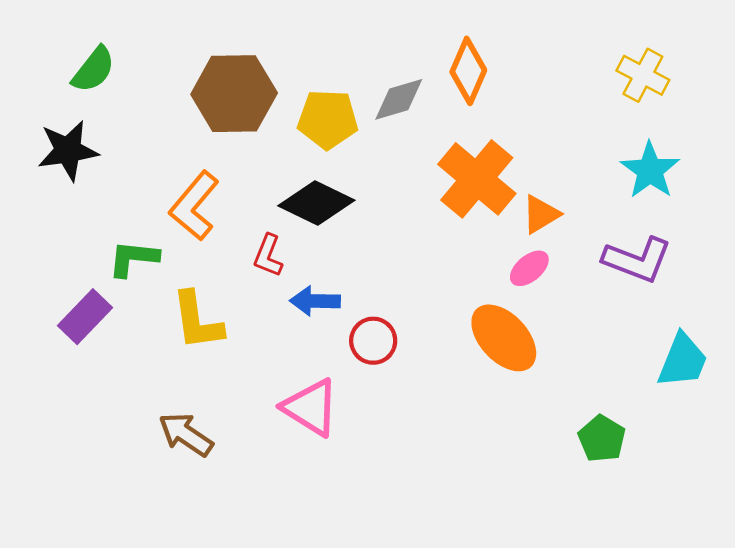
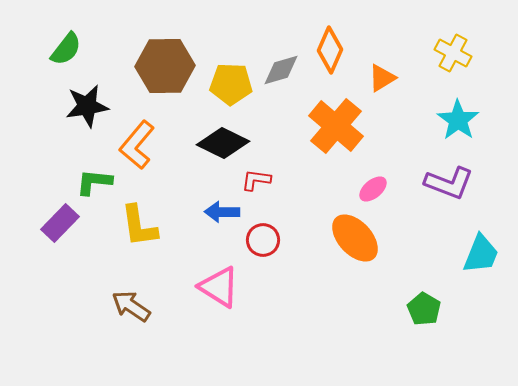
black star: (68, 150) -> (87, 106), moved
orange triangle: (541, 214) -> (382, 78), moved
red L-shape: (268, 256) -> (256, 180), moved, turned 76

